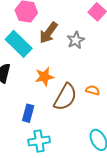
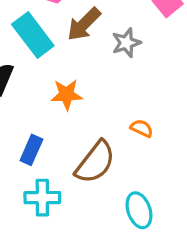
brown semicircle: (65, 97) -> (95, 162), moved

